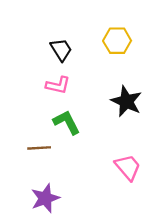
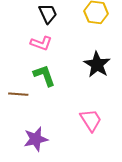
purple star: (45, 198) -> (36, 139), moved

